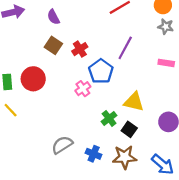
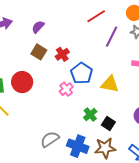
purple semicircle: (53, 17) -> (38, 27), turned 72
purple line: (125, 48) -> (112, 37), moved
yellow triangle: (134, 102) -> (110, 84), moved
blue cross: (94, 154) -> (78, 146), size x1.5

